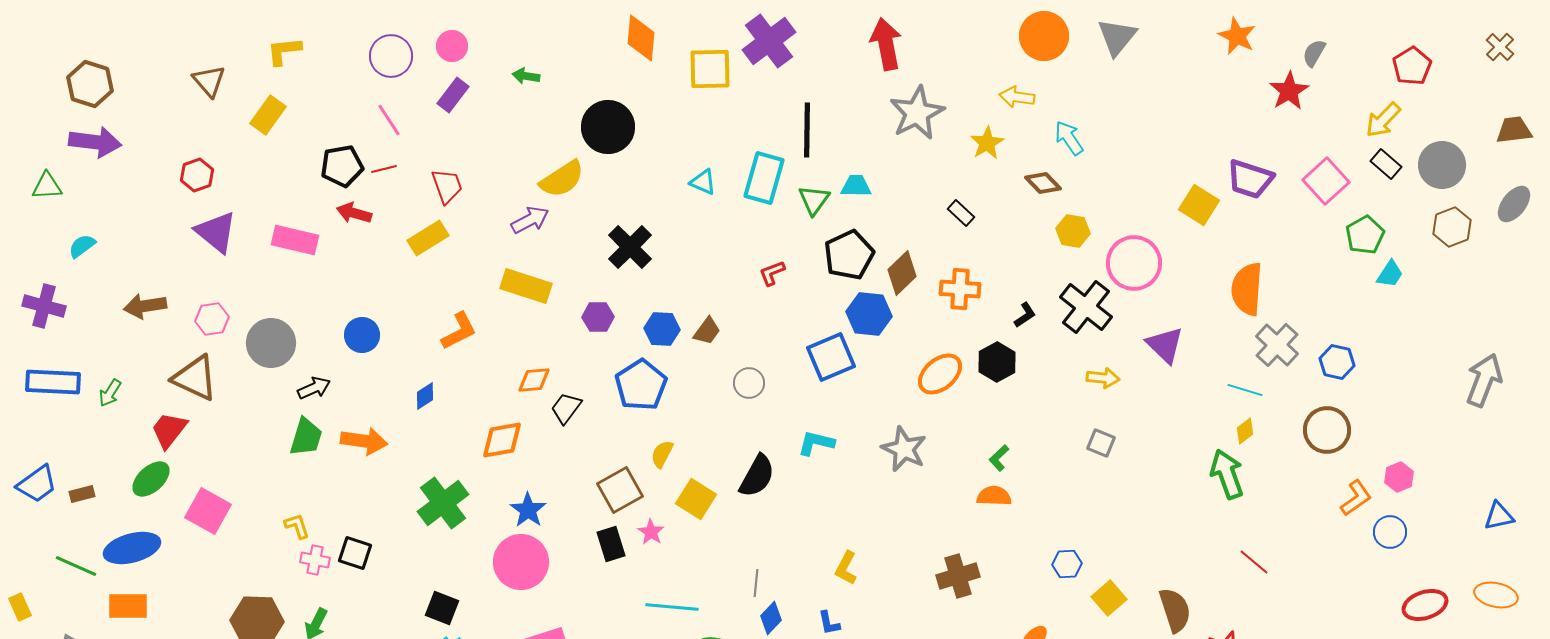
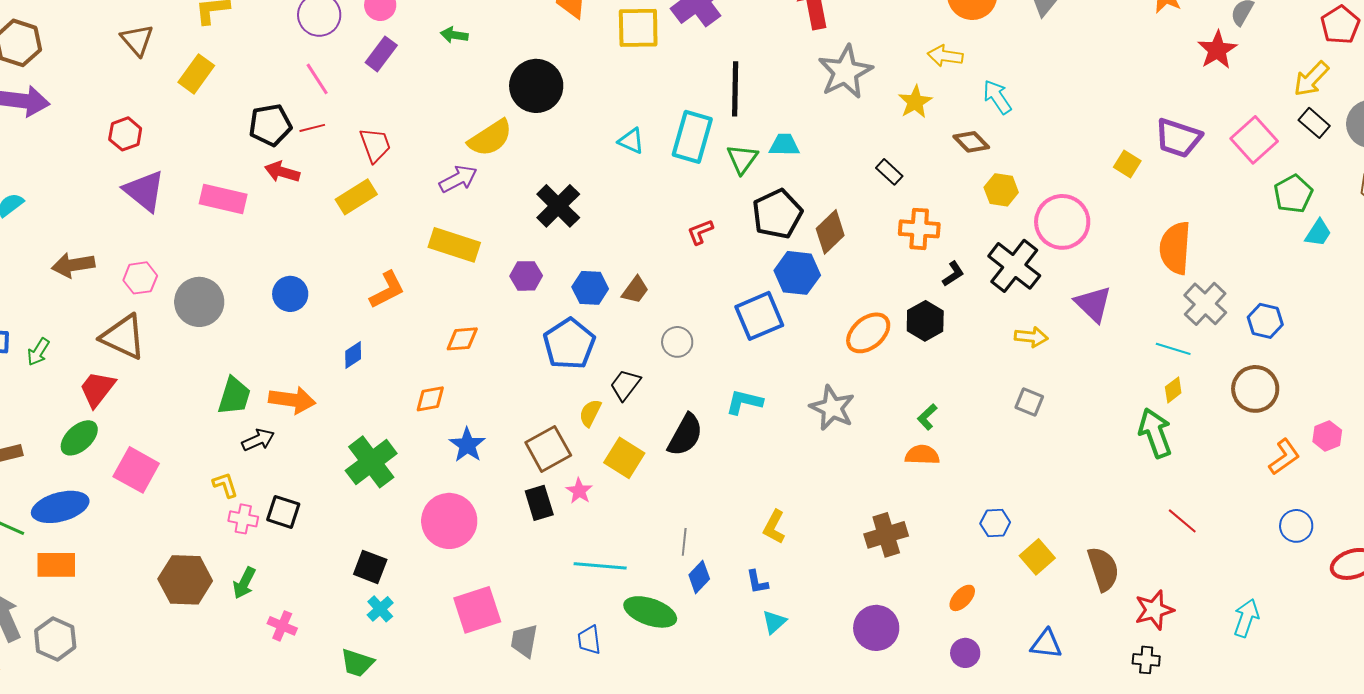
yellow square: (1199, 205) -> (1127, 164), size x0.7
orange cross: (960, 289) -> (919, 229), moved
black arrow: (314, 388) -> (258, 440), moved
black trapezoid: (566, 408) -> (625, 385), moved
orange diamond: (502, 440) -> (430, 399), size x0.7
blue star: (528, 510) -> (467, 445), moved
blue circle: (1390, 532) -> (1296, 526), moved

